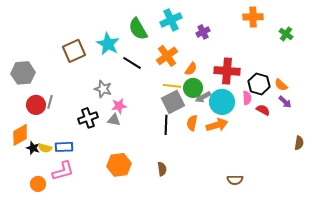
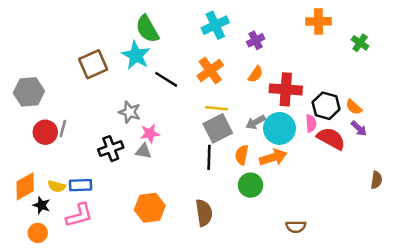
green semicircle: (138, 29) -> (147, 29), moved
orange semicircle: (191, 69) -> (256, 74), moved
green circle: (193, 88) -> (251, 185), moved
red semicircle: (263, 110) -> (331, 139), size x1.6
orange diamond: (20, 135) -> (25, 186), moved
black star: (33, 148) -> (42, 205), moved
brown semicircle: (162, 169) -> (204, 213), size x1.5
orange circle: (38, 184) -> (38, 233), moved

